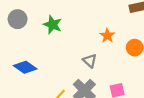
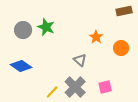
gray circle: (18, 19) -> (23, 30), moved

